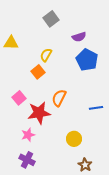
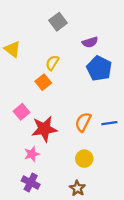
yellow triangle: (11, 43) -> (12, 49), turned 35
orange semicircle: (59, 98) -> (83, 122), moved
brown star: (85, 165) -> (77, 188), moved

